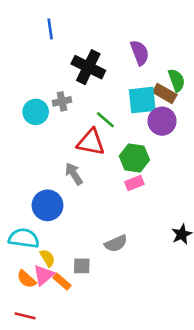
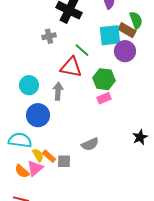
cyan circle: (36, 112) -> (29, 85), moved
gray arrow: (74, 174) -> (58, 91), turned 36
orange rectangle: (62, 282) -> (49, 156), moved

